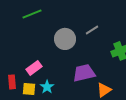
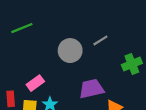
green line: (32, 14) -> (22, 28), moved

